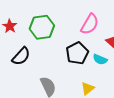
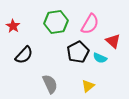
green hexagon: (42, 27) -> (56, 22), moved

